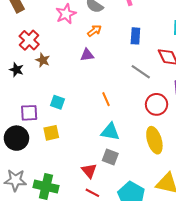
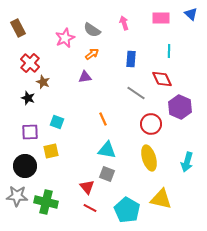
black star: (16, 70) -> (28, 98), moved
black circle: (16, 138) -> (25, 166), moved

